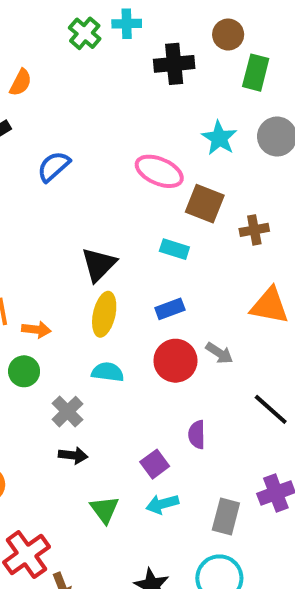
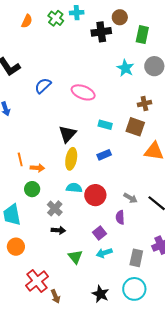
brown circle: (228, 35) -> (120, 17), moved
orange semicircle: (21, 82) -> (27, 21), moved
pink ellipse: (159, 171) -> (83, 92), moved
brown square: (205, 204) -> (135, 127), moved
brown cross: (254, 230) -> (144, 104), moved
gray arrow: (219, 353) -> (130, 198), moved
red circle: (175, 361) -> (95, 195), moved

